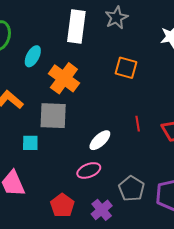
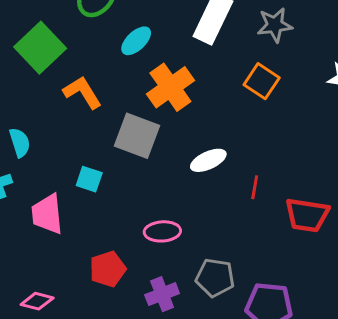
orange square: (126, 68) -> (262, 81), moved
white ellipse: (100, 140) -> (208, 160), moved
cyan square: (30, 143) -> (89, 179), moved
gray pentagon: (131, 189) -> (215, 278), turned 30

